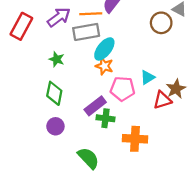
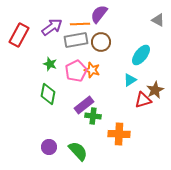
brown circle: (161, 23) -> (101, 42), moved
cyan ellipse: (104, 49) -> (141, 55), moved
pink pentagon: (123, 89) -> (76, 71), moved, turned -30
purple circle: (55, 126) -> (49, 147), moved

